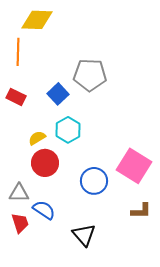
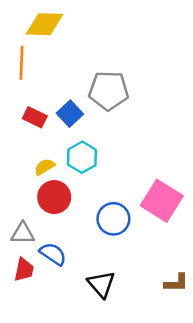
red rectangle: (16, 97) -> (35, 117), moved
brown L-shape: (141, 211) -> (176, 283), moved
red trapezoid: (20, 223) -> (24, 270), turned 30

